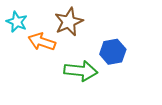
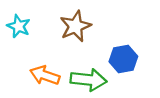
orange arrow: (42, 42) -> (45, 75), moved

